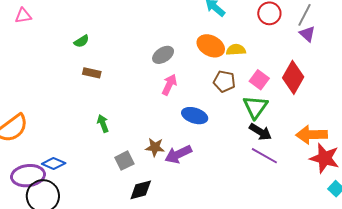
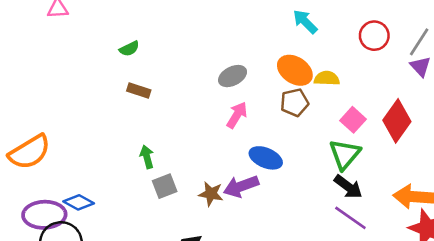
brown pentagon: (224, 81) -> (294, 103), moved, turned -30
purple arrow: (178, 154) -> (241, 186), moved
gray square: (124, 161) -> (165, 186), moved

